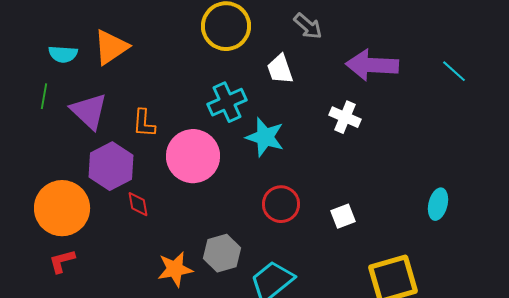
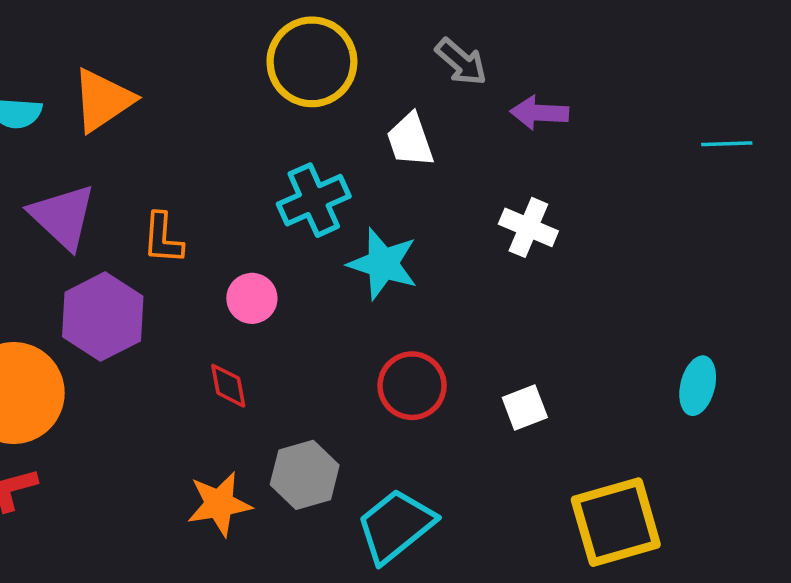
purple arrow: (372, 65) -> (539, 113), moved, size x0.6
cyan line: (454, 71) -> (727, 144), turned -44
pink circle: (193, 156) -> (252, 298), size x0.5
red diamond: (138, 204) -> (228, 386), moved

